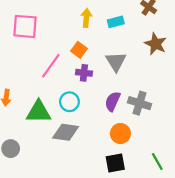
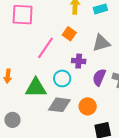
gray triangle: (116, 62) -> (101, 43), turned 48
purple cross: (84, 73) -> (79, 61), moved
orange circle: (120, 134) -> (88, 106), moved

